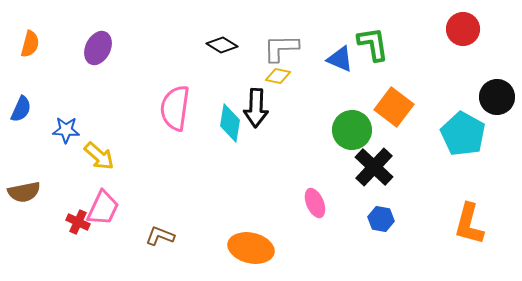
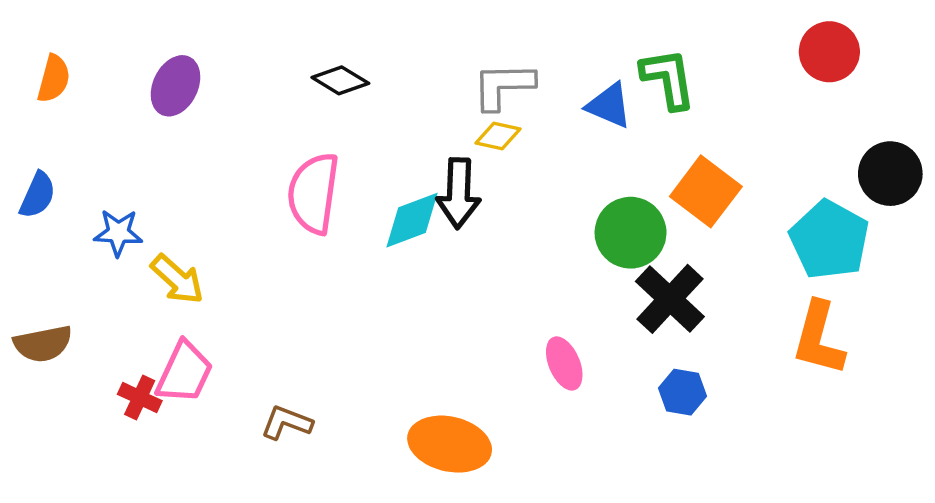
black diamond: (222, 45) -> (340, 80), moved
cyan diamond: (230, 123) -> (412, 220), turned 60
orange L-shape: (469, 224) -> (819, 338), moved

